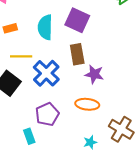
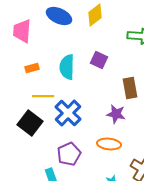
purple square: (77, 20) -> (99, 60), size x0.7
brown rectangle: (77, 54) -> (130, 88), moved

